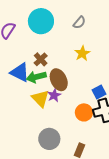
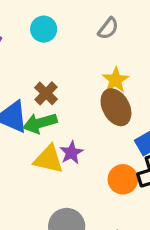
cyan circle: (41, 21) -> (44, 29), size x0.6
brown ellipse: (59, 80) -> (116, 107), moved
yellow triangle: (40, 99) -> (49, 159), turned -30

